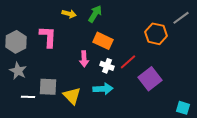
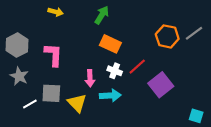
yellow arrow: (69, 14) -> (56, 12), moved
gray line: (181, 18) -> (194, 33), moved
pink L-shape: (48, 37) -> (53, 55), moved
pink arrow: (84, 59) -> (90, 78), moved
white line: (28, 97) -> (30, 104), turned -32

